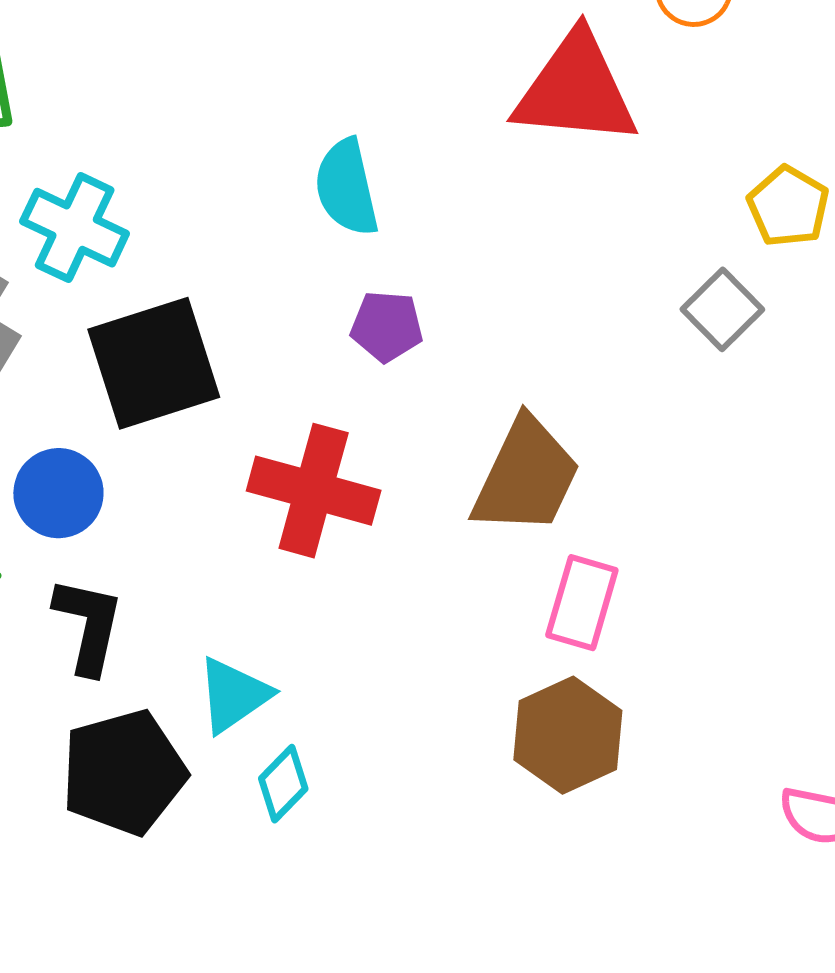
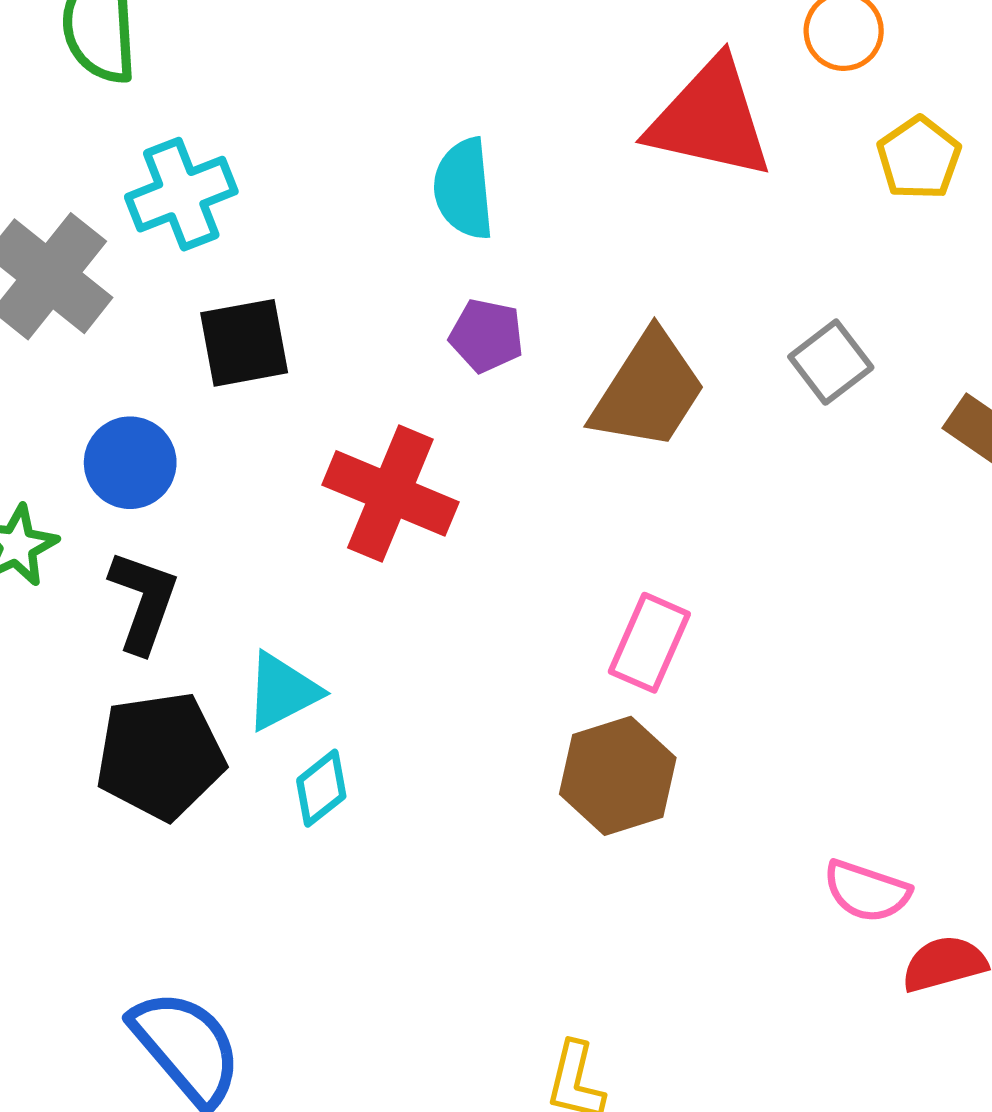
yellow pentagon: (788, 206) -> (919, 158), moved
cyan cross: (75, 228) -> (181, 194), turned 36
black square: (154, 363) -> (244, 343), size x0.7
brown trapezoid: (526, 476) -> (648, 391), moved

